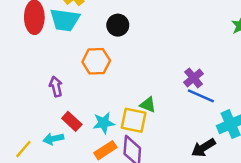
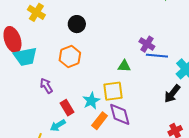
cyan trapezoid: (65, 20) -> (25, 57), moved
green triangle: (148, 105) -> (124, 66), moved
red rectangle: (72, 121) -> (67, 108), turned 35

